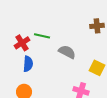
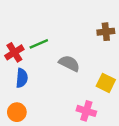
green line: (42, 36) -> (39, 44), turned -35

